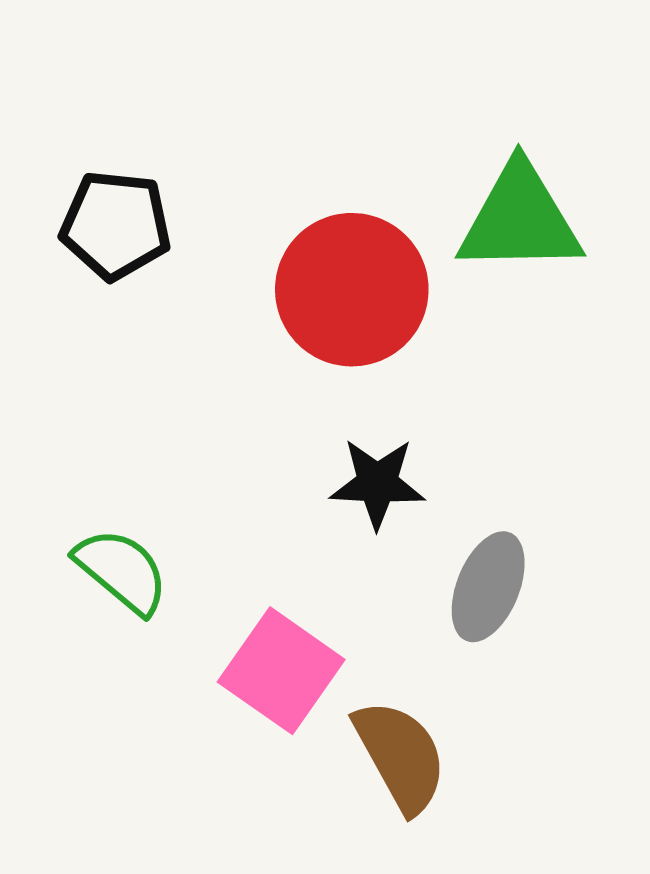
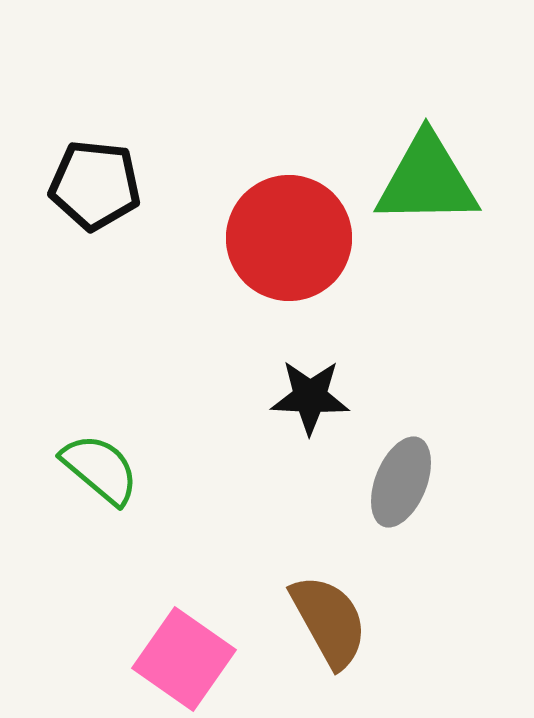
pink square: (281, 671) -> (184, 659), moved

